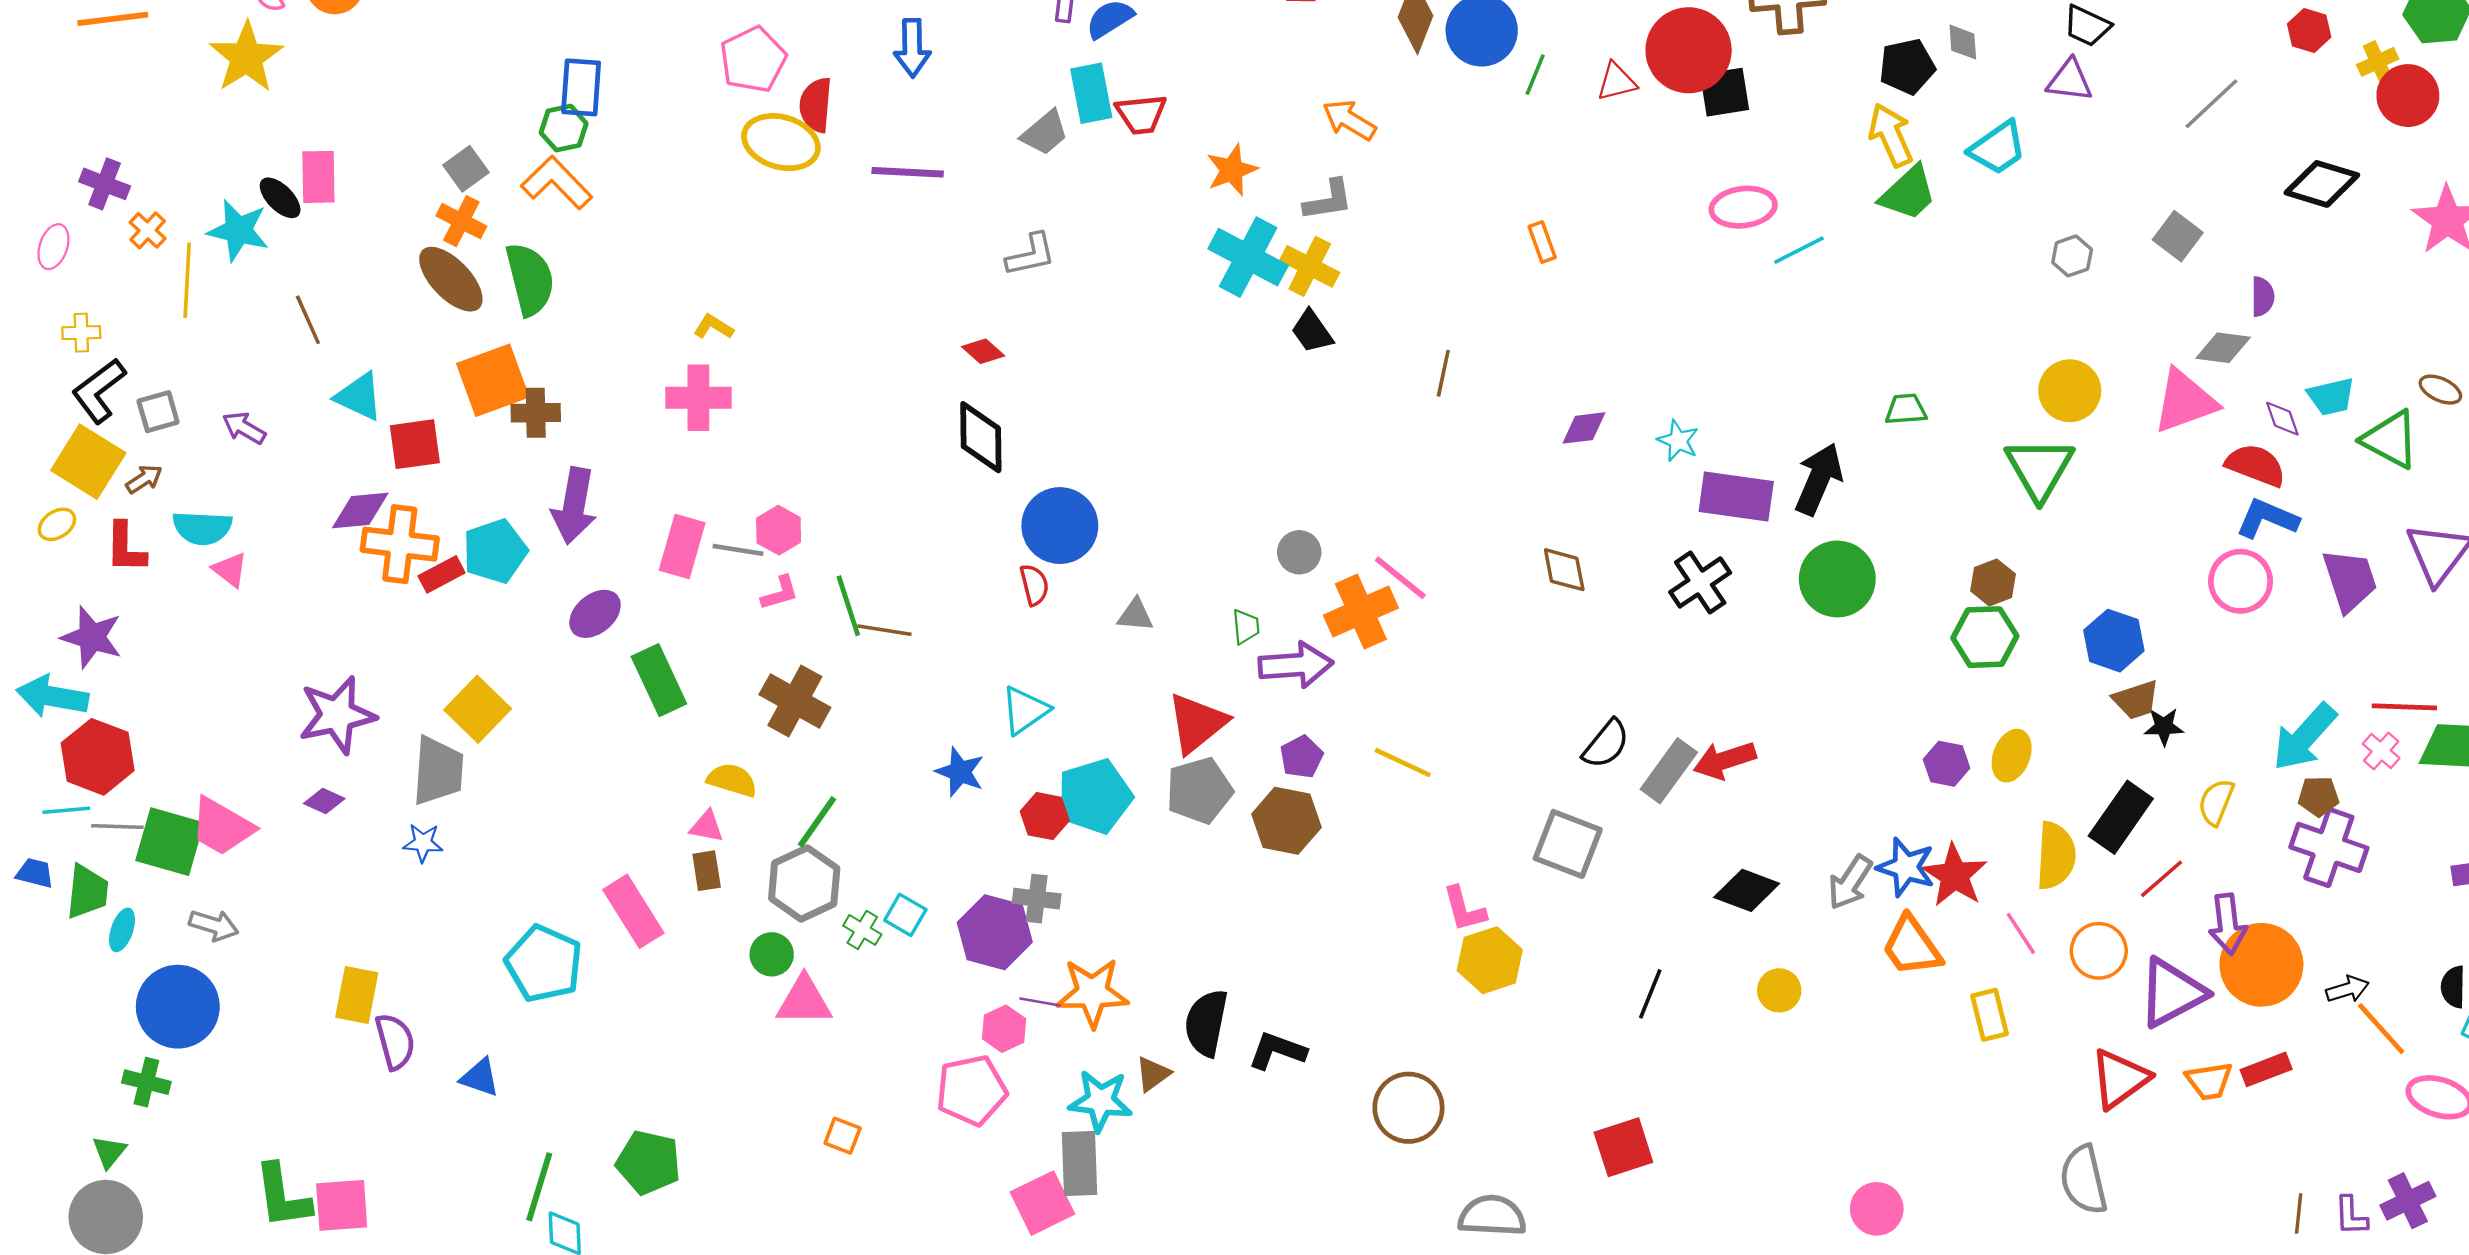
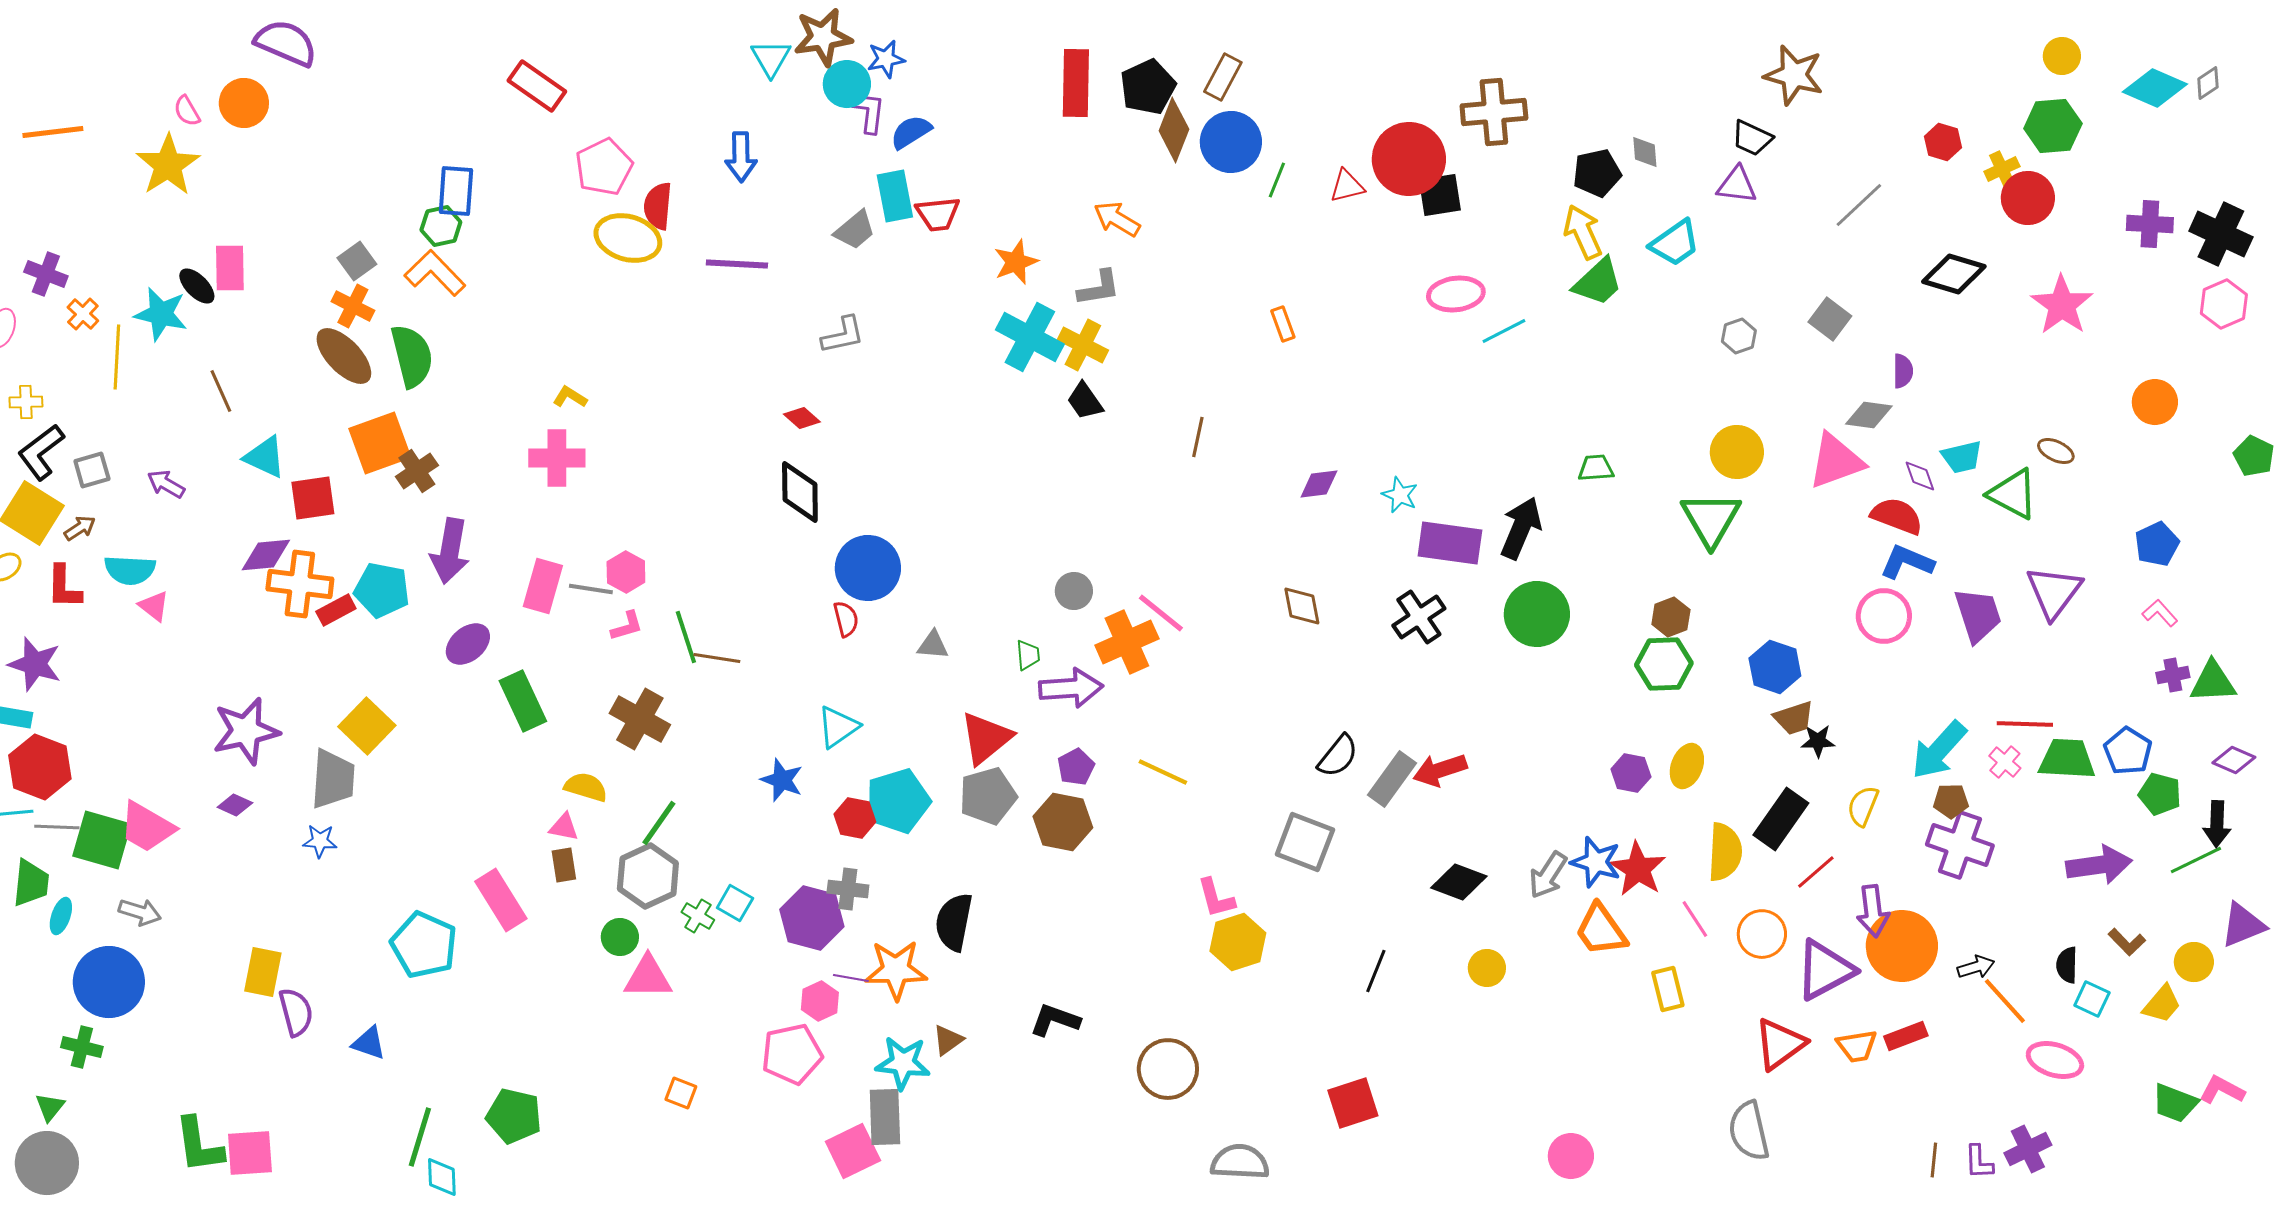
brown cross: (536, 413) -> (417, 471), turned -33
cyan pentagon: (495, 551) -> (382, 590), turned 30
black semicircle: (1206, 1023) -> (954, 922), moved

